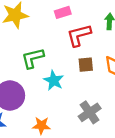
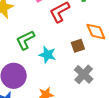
brown square: (86, 65) -> (78, 46), moved

